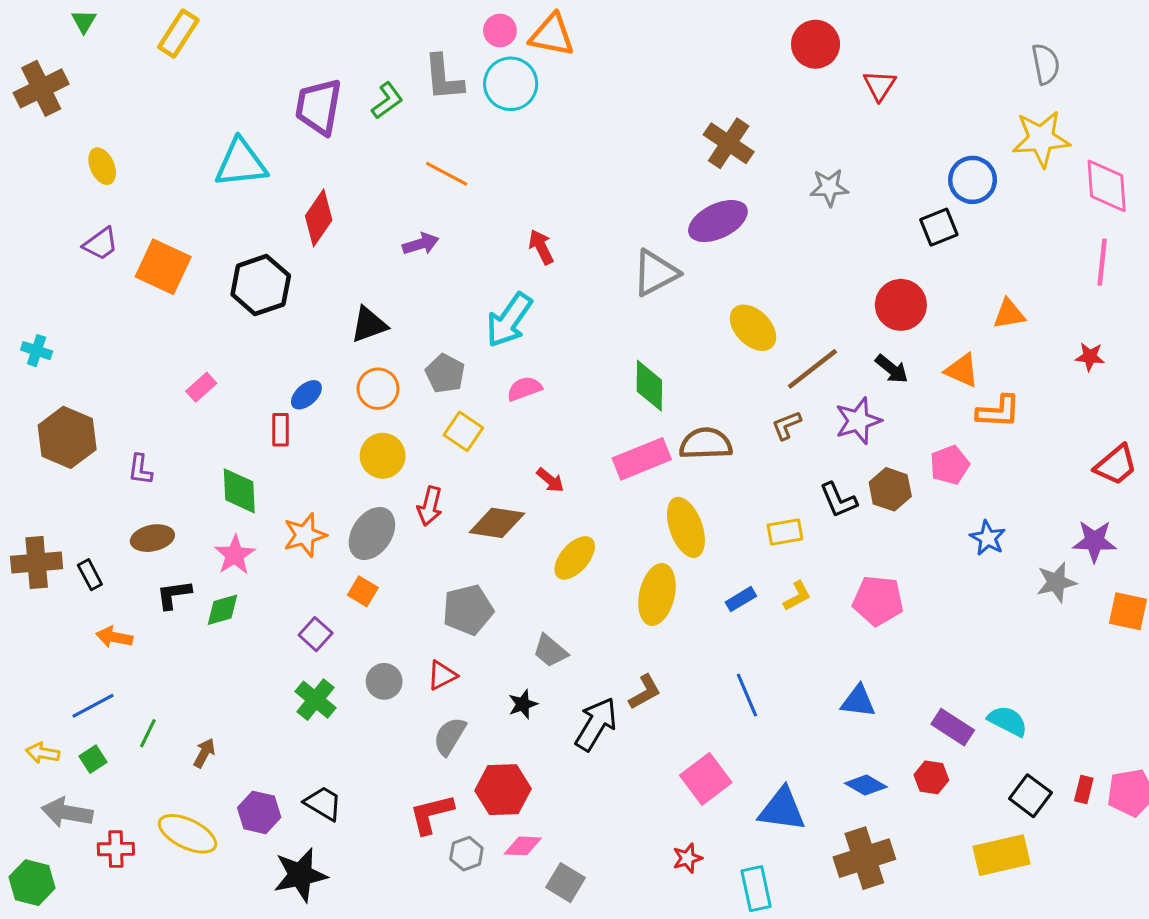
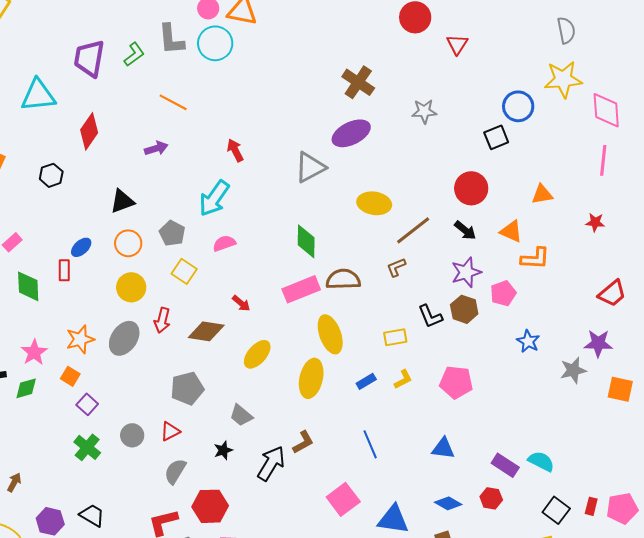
black hexagon: (261, 285) -> (51, 175), size x0.6
yellow ellipse: (753, 328) -> (374, 203), turned -36
purple star: (858, 421) -> (466, 272), moved
green diamond: (239, 491) -> (28, 286), moved
orange square: (363, 591) -> (70, 376), moved

